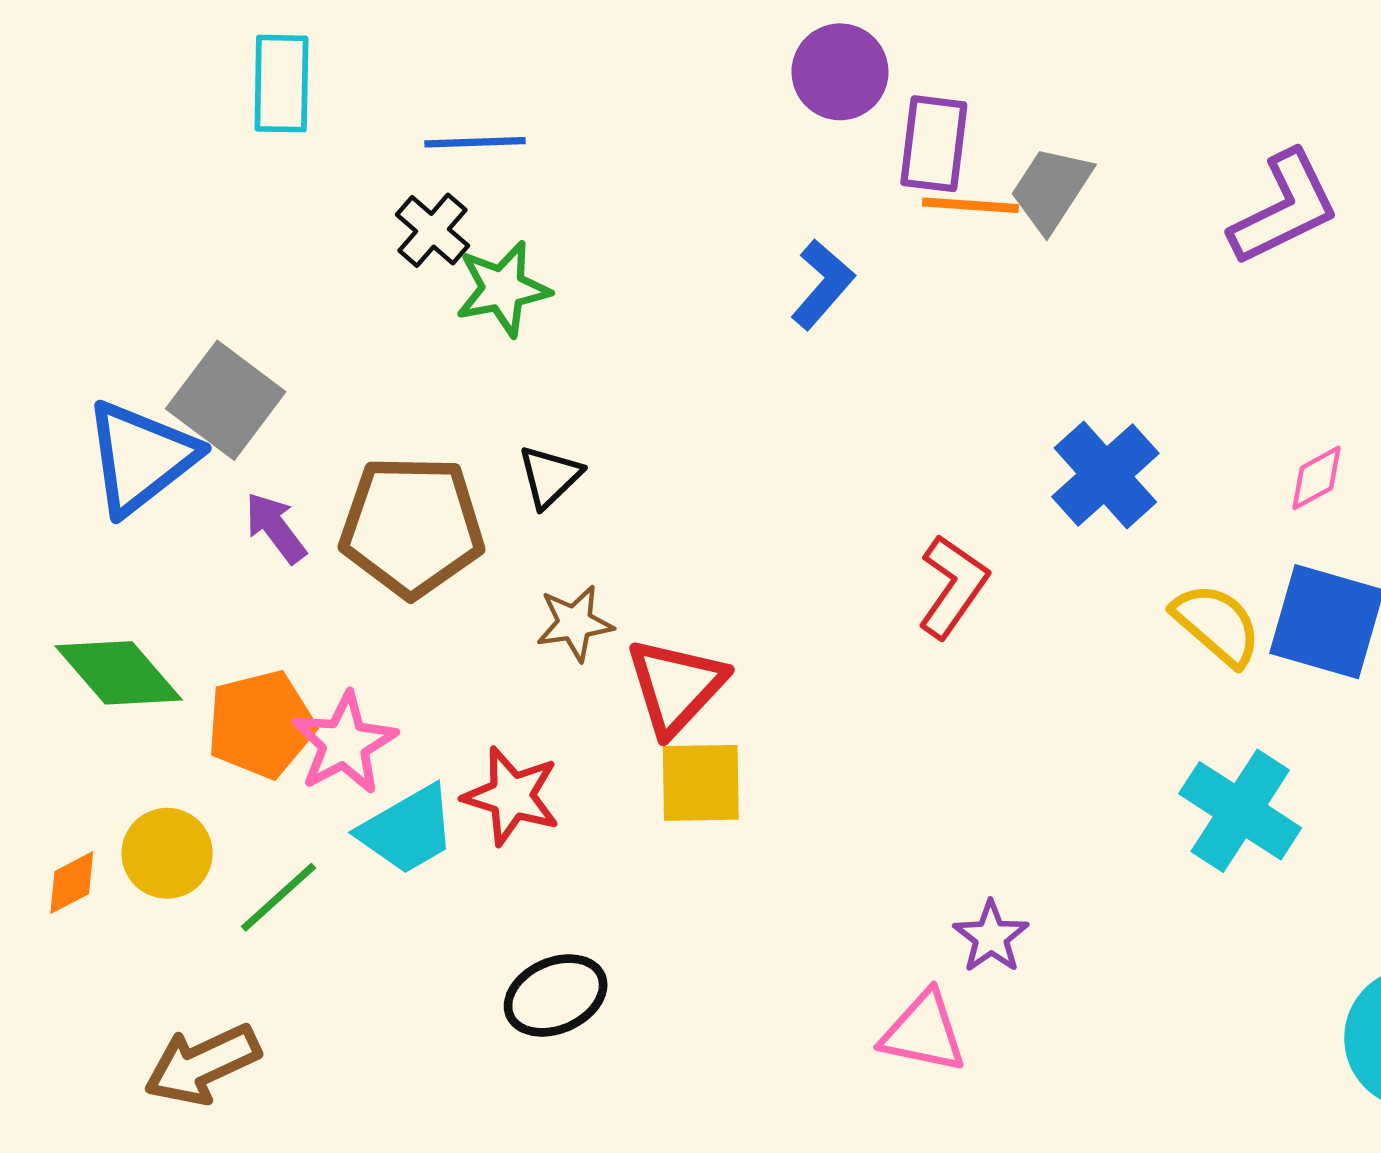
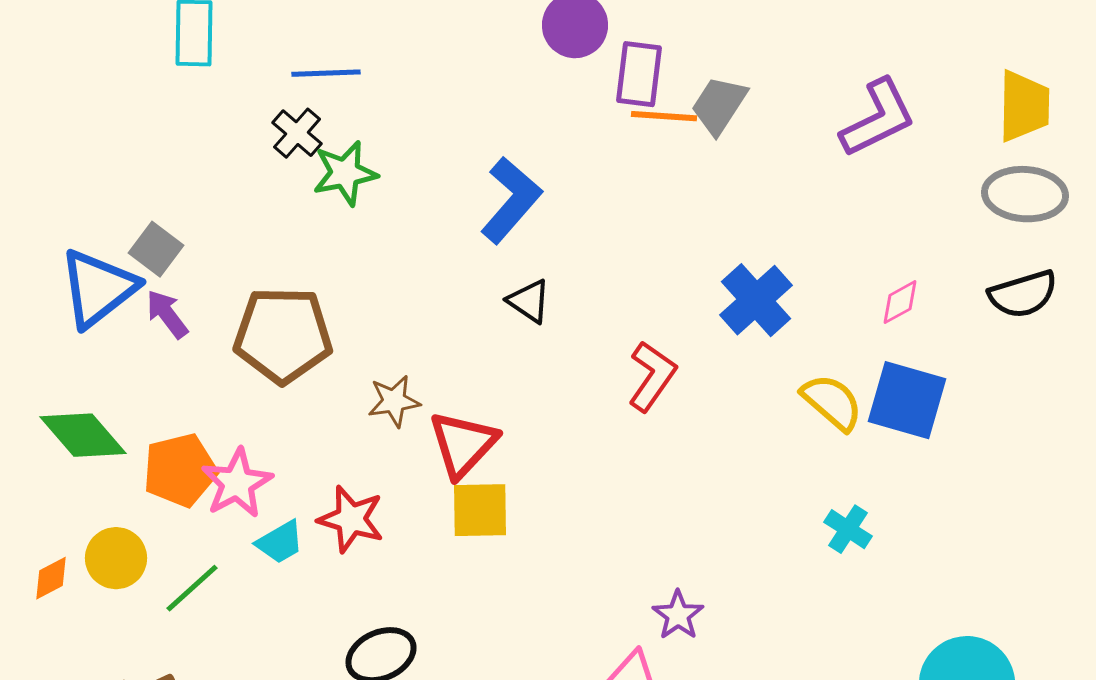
blue L-shape: (822, 284) -> (511, 200), moved, size x1.4
gray square: (226, 400) -> (156, 249), size x0.7
black triangle: (550, 476) -> (529, 301), moved, turned -42
purple arrow: (276, 528) -> (167, 314), moved
cyan cross: (1240, 811) -> (848, 529), size x0.6
cyan trapezoid: (407, 830) -> (280, 542), size x0.7

